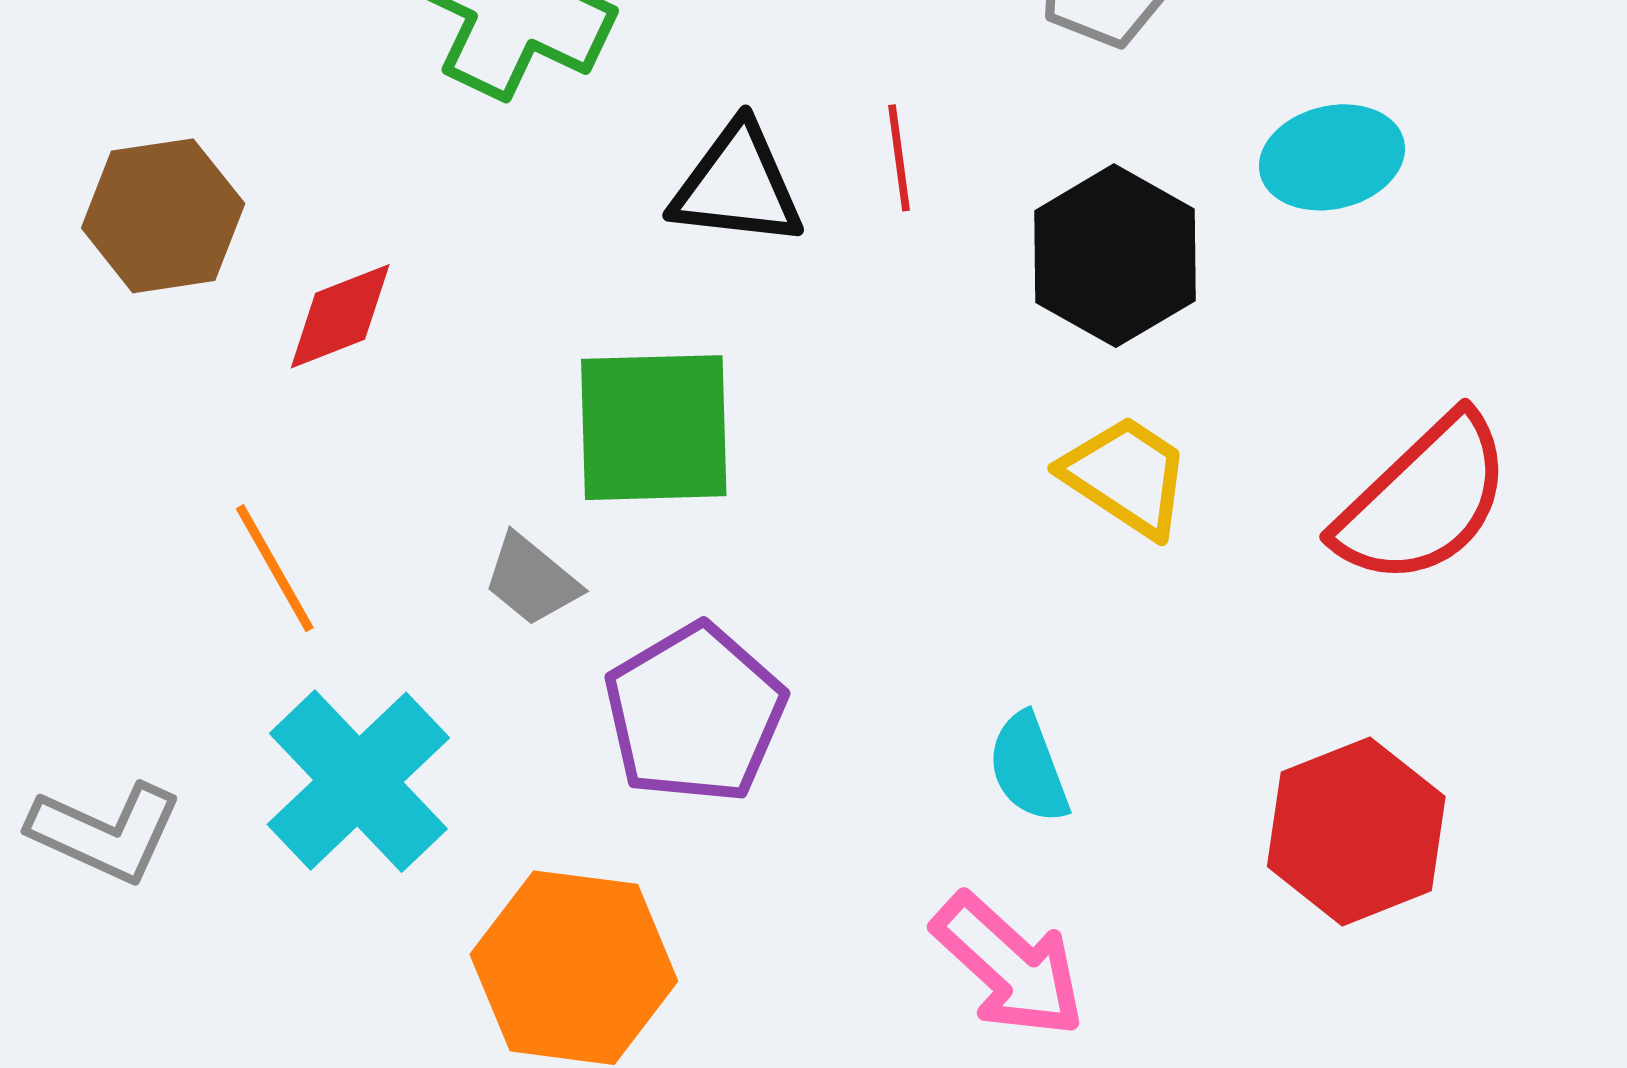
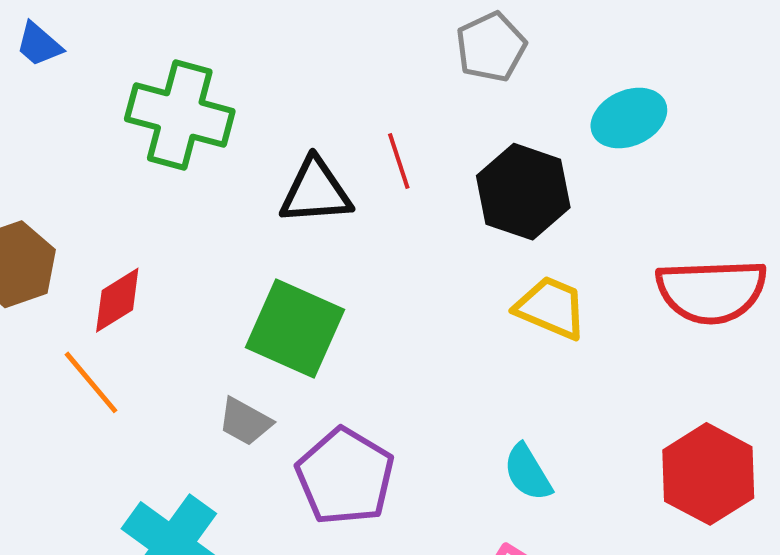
green square: (654, 428) -> (295, 328), turned 36
red semicircle: (1423, 500) -> (711, 291), turned 52
orange line: (275, 568) -> (91, 382), moved

